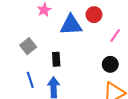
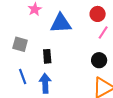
red circle: (94, 15) -> (98, 14), moved
gray square: (28, 46) -> (20, 44), turned -35

